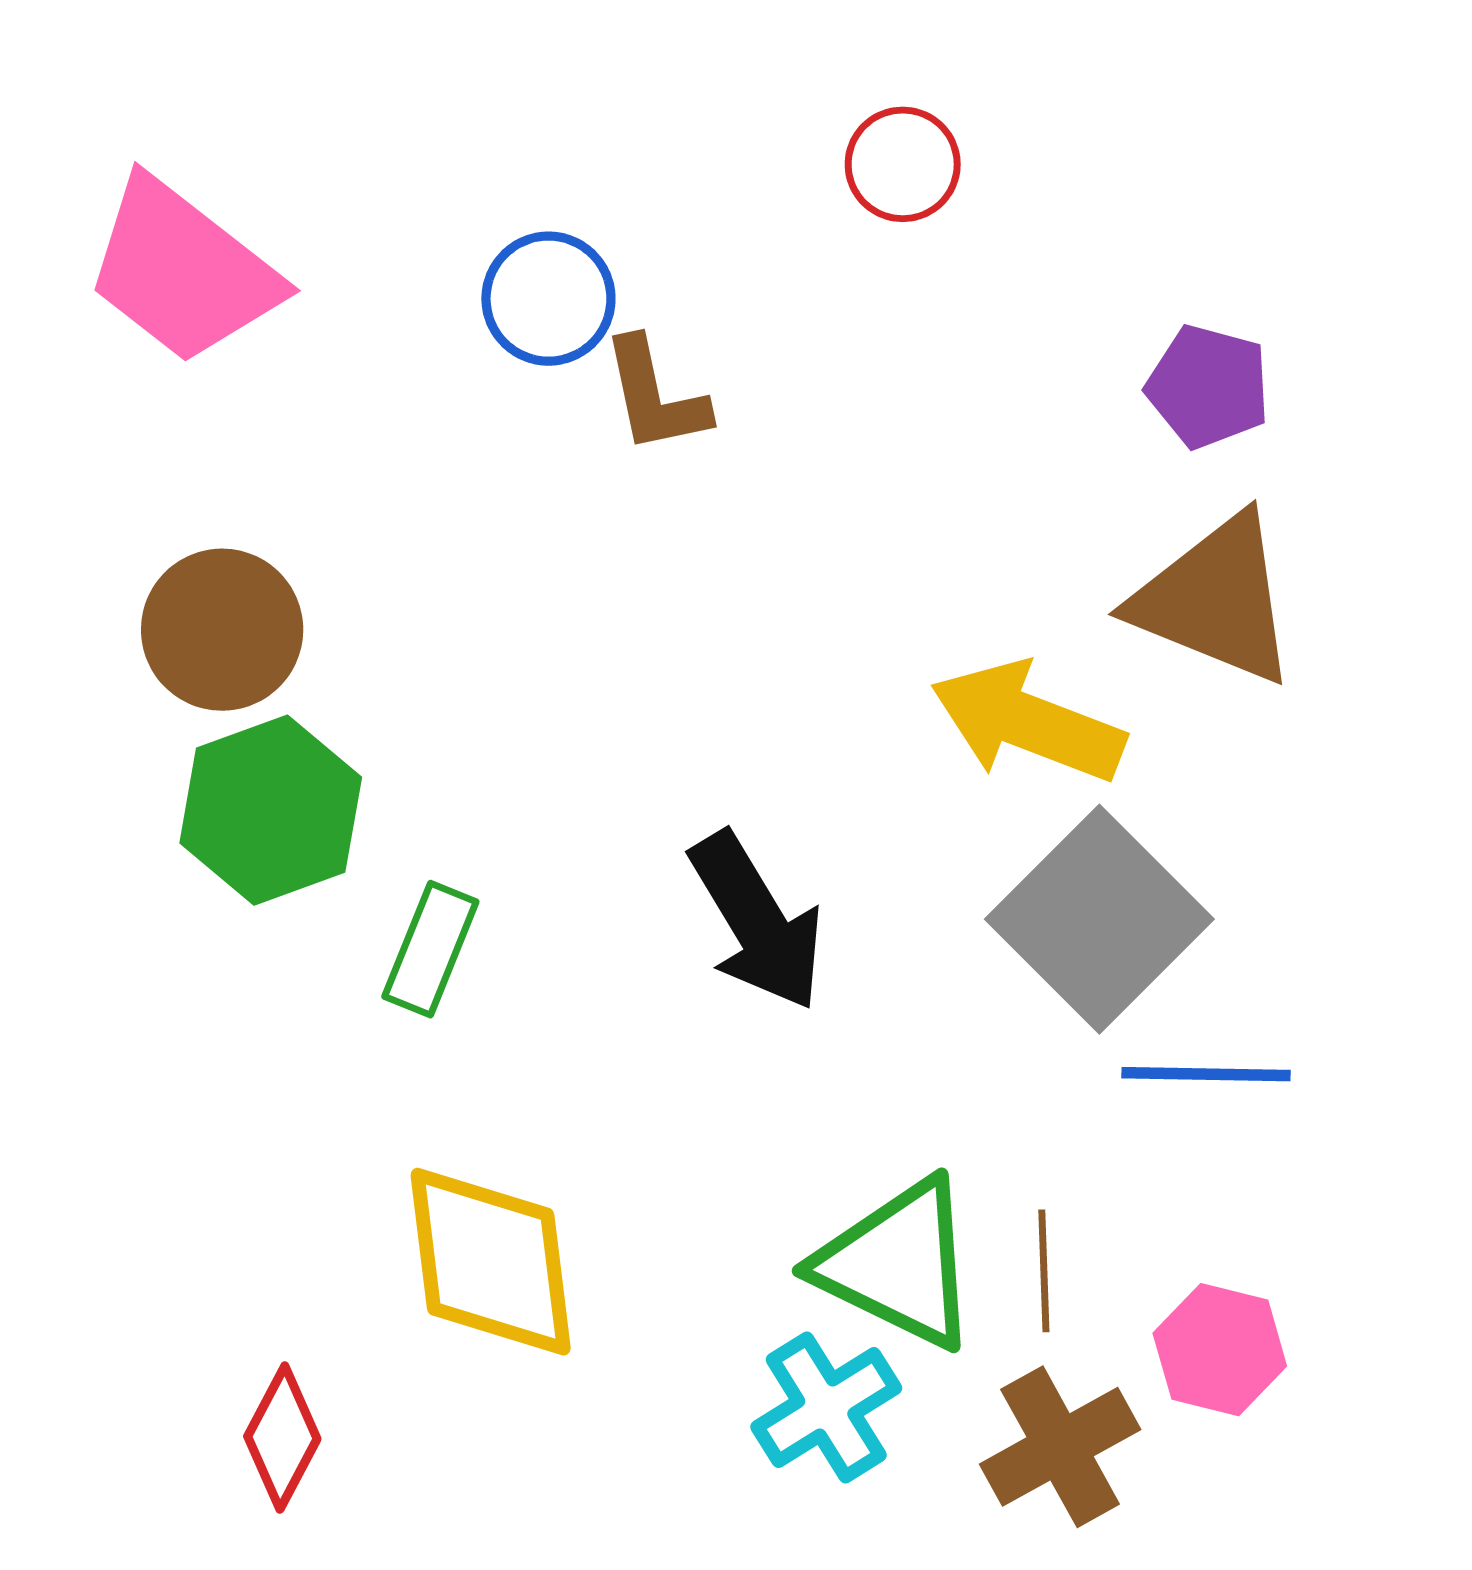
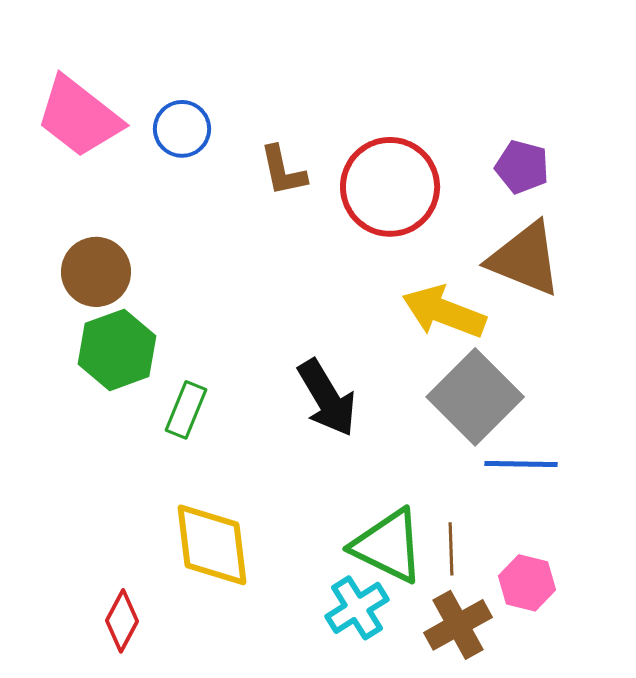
red circle: (903, 164) -> (390, 187), moved, size x2.0
blue circle: (548, 299) -> (182, 129), moved

